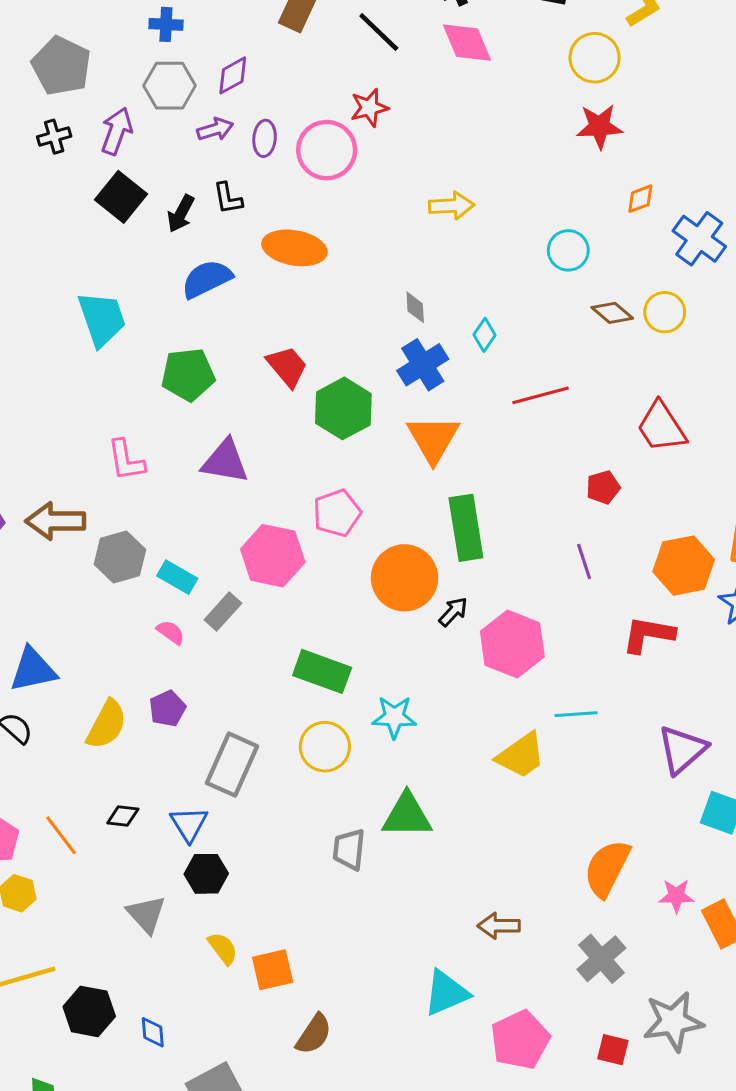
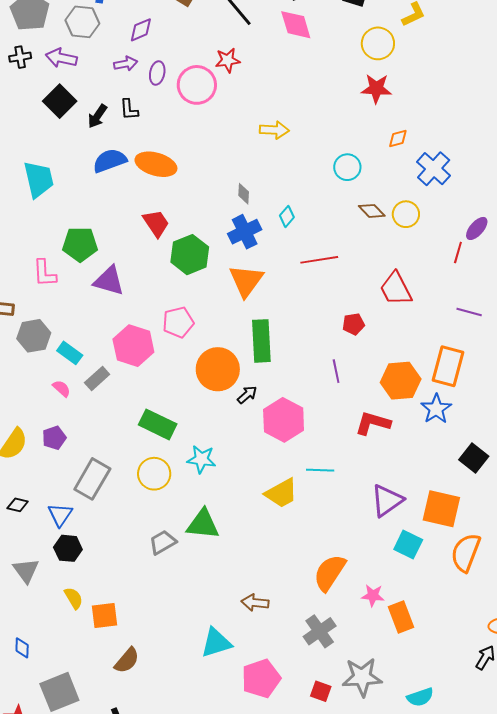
gray hexagon: (170, 86) -> (82, 22), moved
purple arrow: (117, 131) -> (61, 58), turned -104
orange ellipse: (294, 248) -> (156, 164), moved
green pentagon: (188, 375) -> (80, 244), moved
gray trapezoid: (349, 849) -> (163, 542), turned 48

